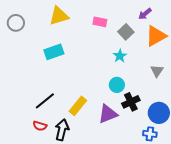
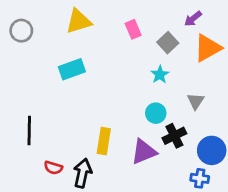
pink rectangle: (100, 22) -> (133, 29), turned 56
gray triangle: (157, 71) -> (196, 101), moved
black line: (45, 101) -> (29, 130), moved, turned -50
yellow rectangle: (78, 106) -> (104, 141), turned -30

